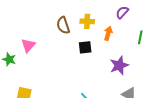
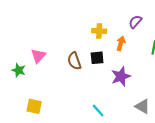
brown semicircle: (63, 25) -> (74, 61), moved
purple star: (119, 65) -> (121, 76), moved

